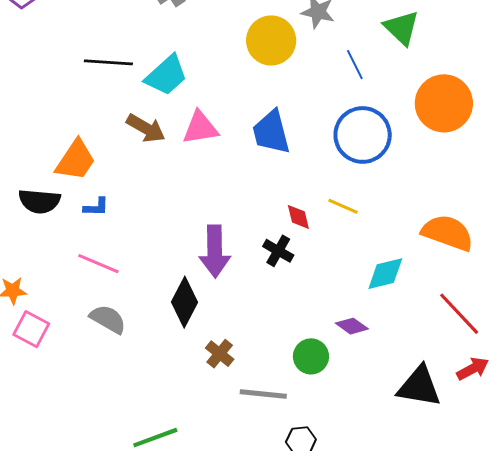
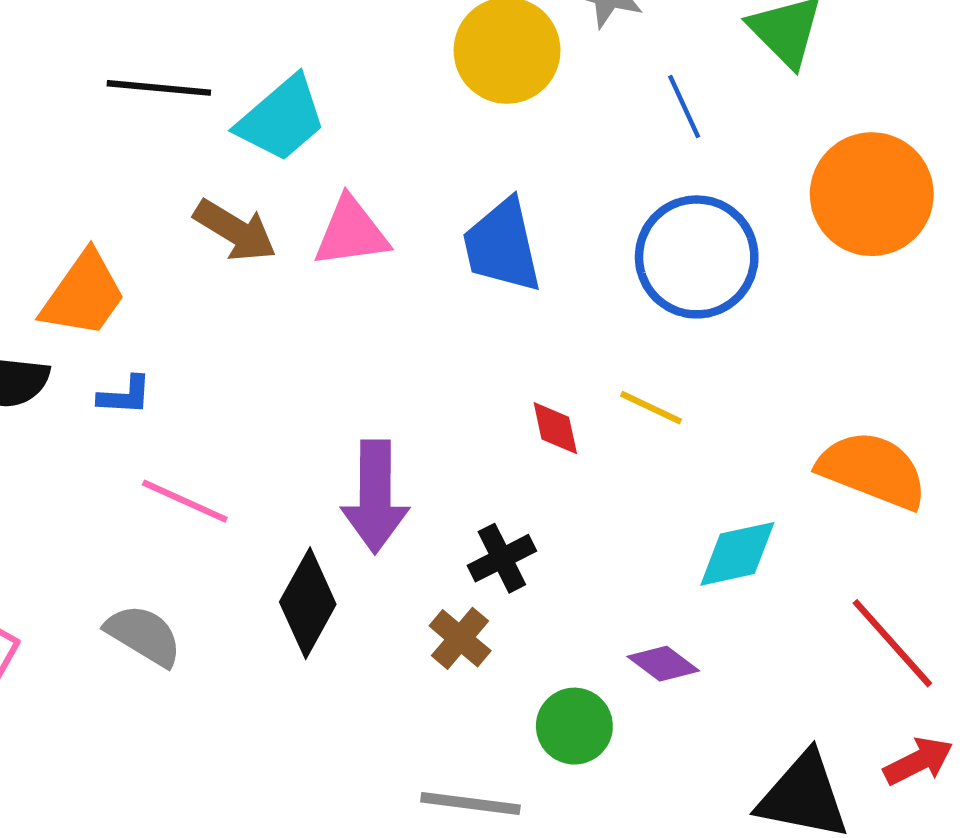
black cross: (278, 251) -> (502, 558), moved, turned 32
pink line: (98, 264) -> (185, 501), moved
brown cross: (220, 354) -> (460, 638), moved

